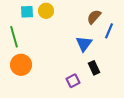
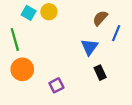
cyan square: (27, 12) -> (29, 13), turned 32
purple square: (73, 81) -> (56, 85), moved

